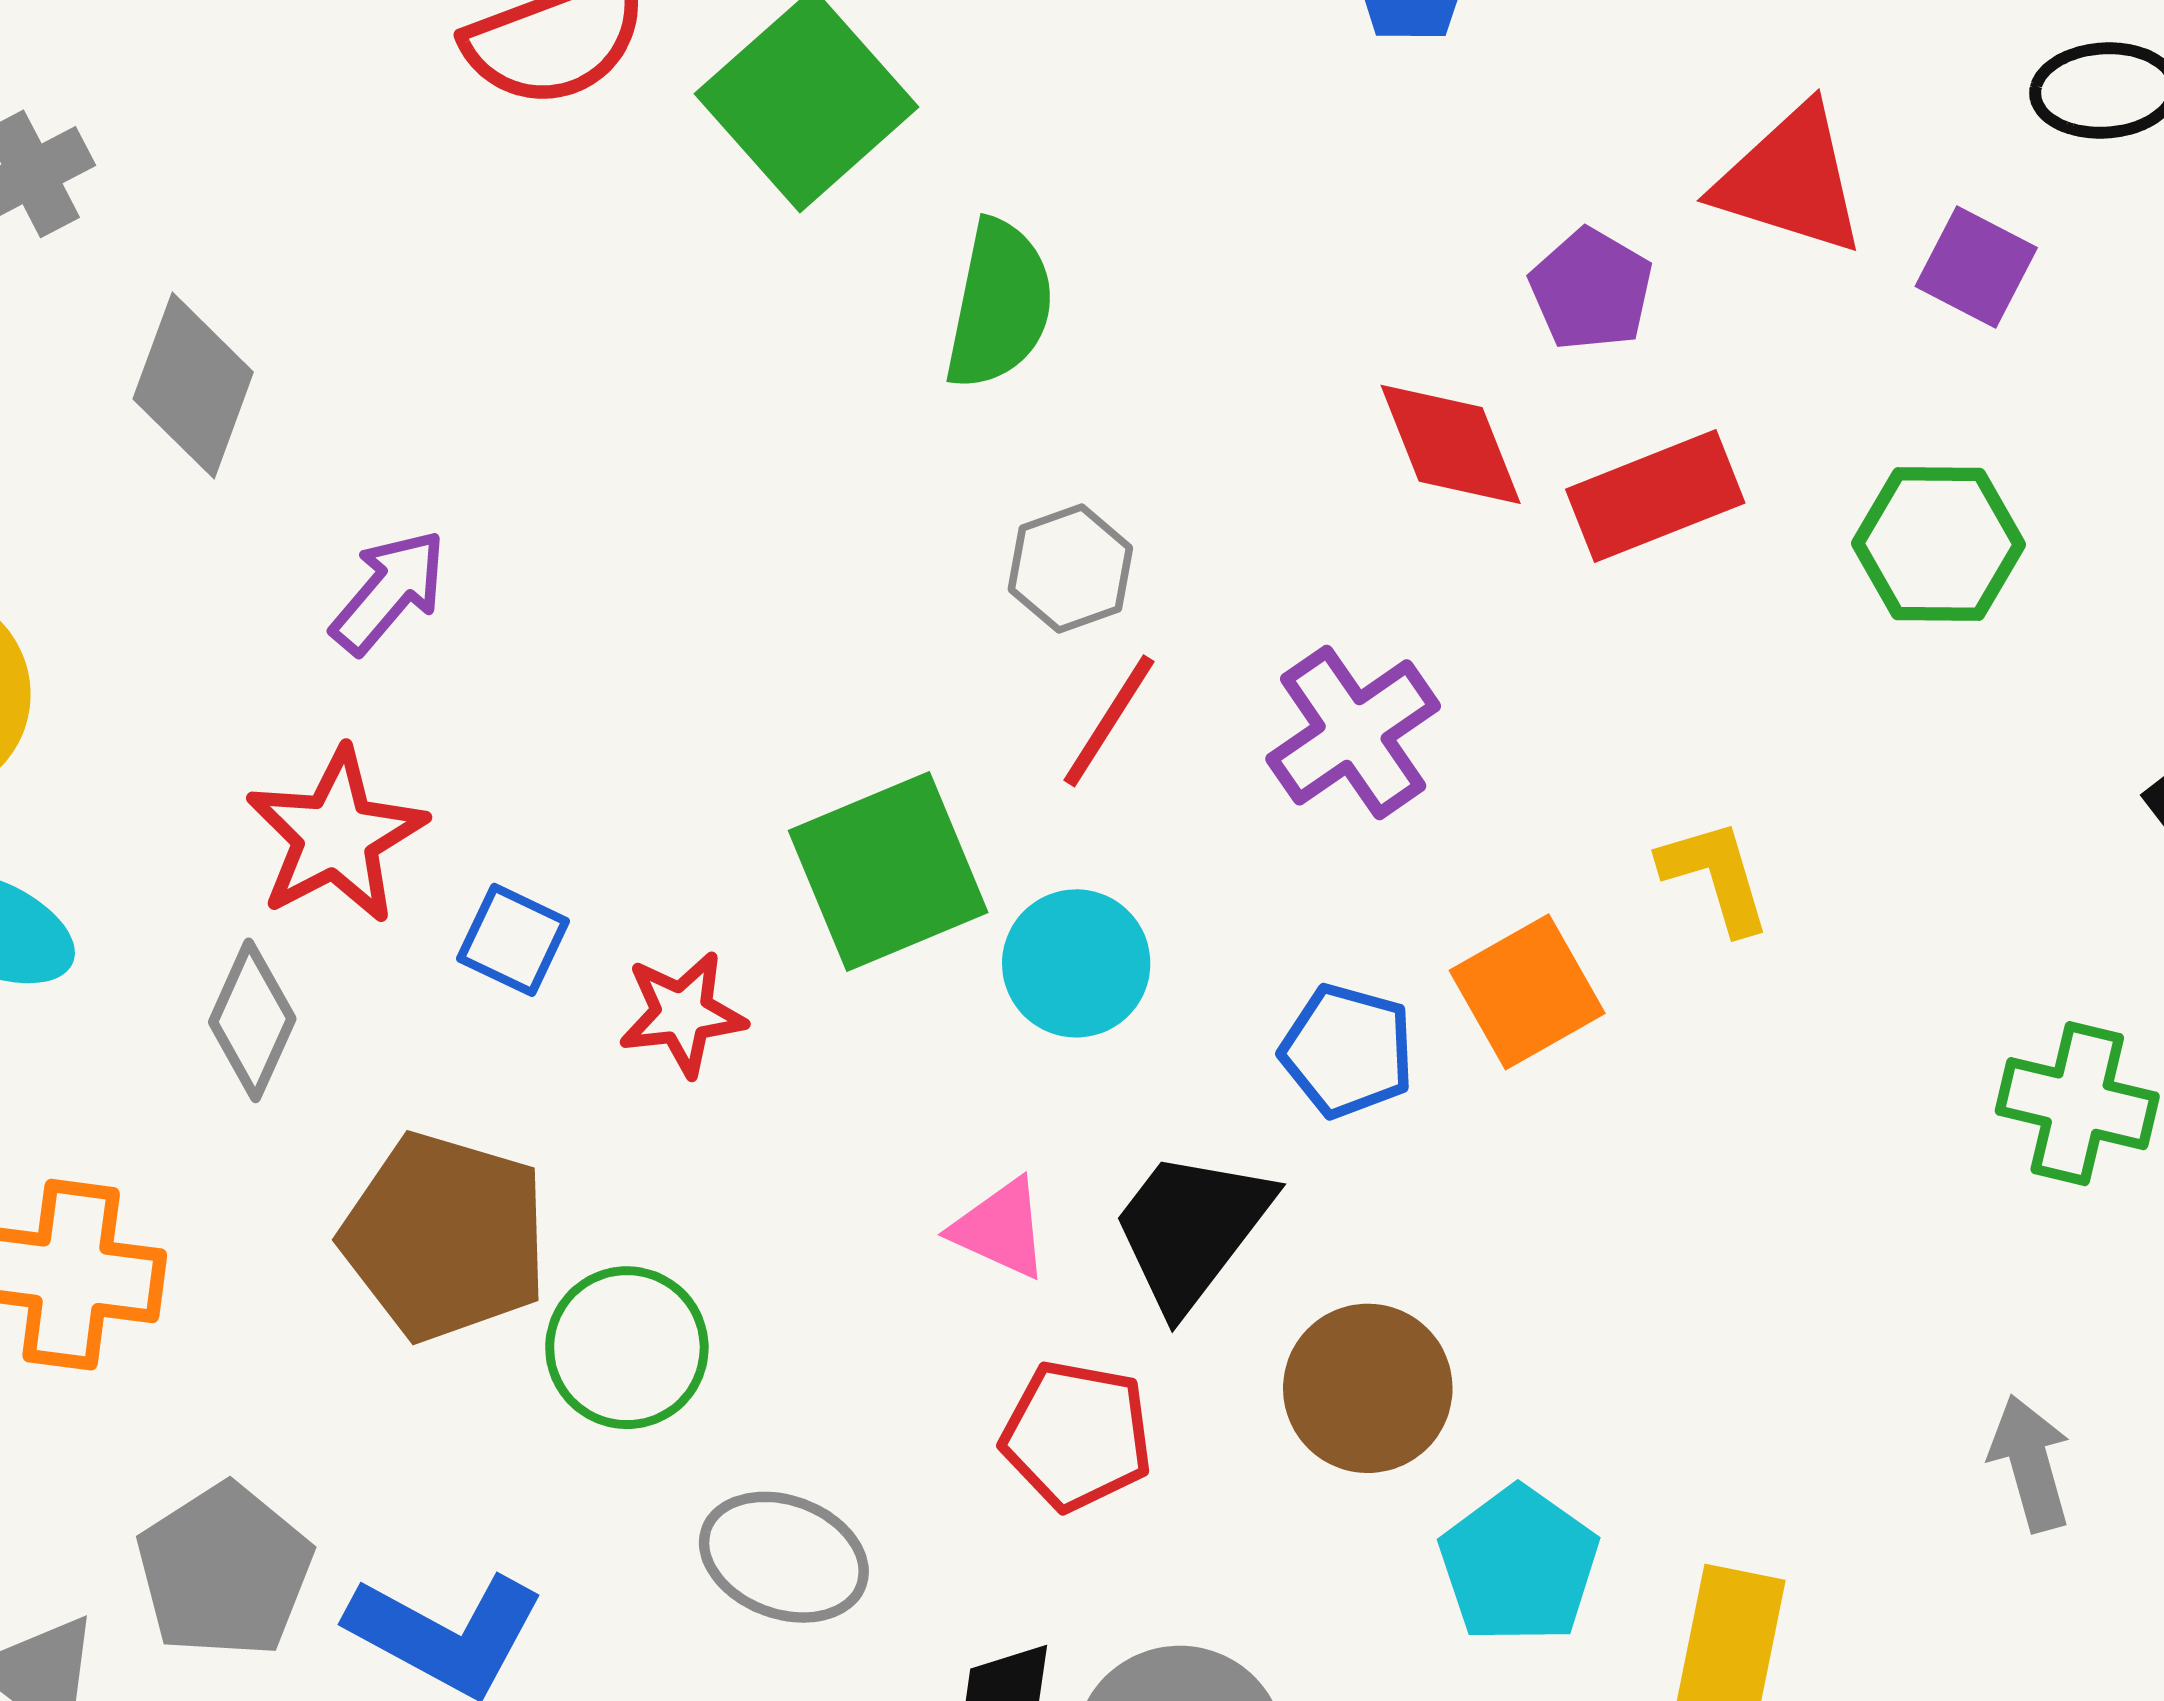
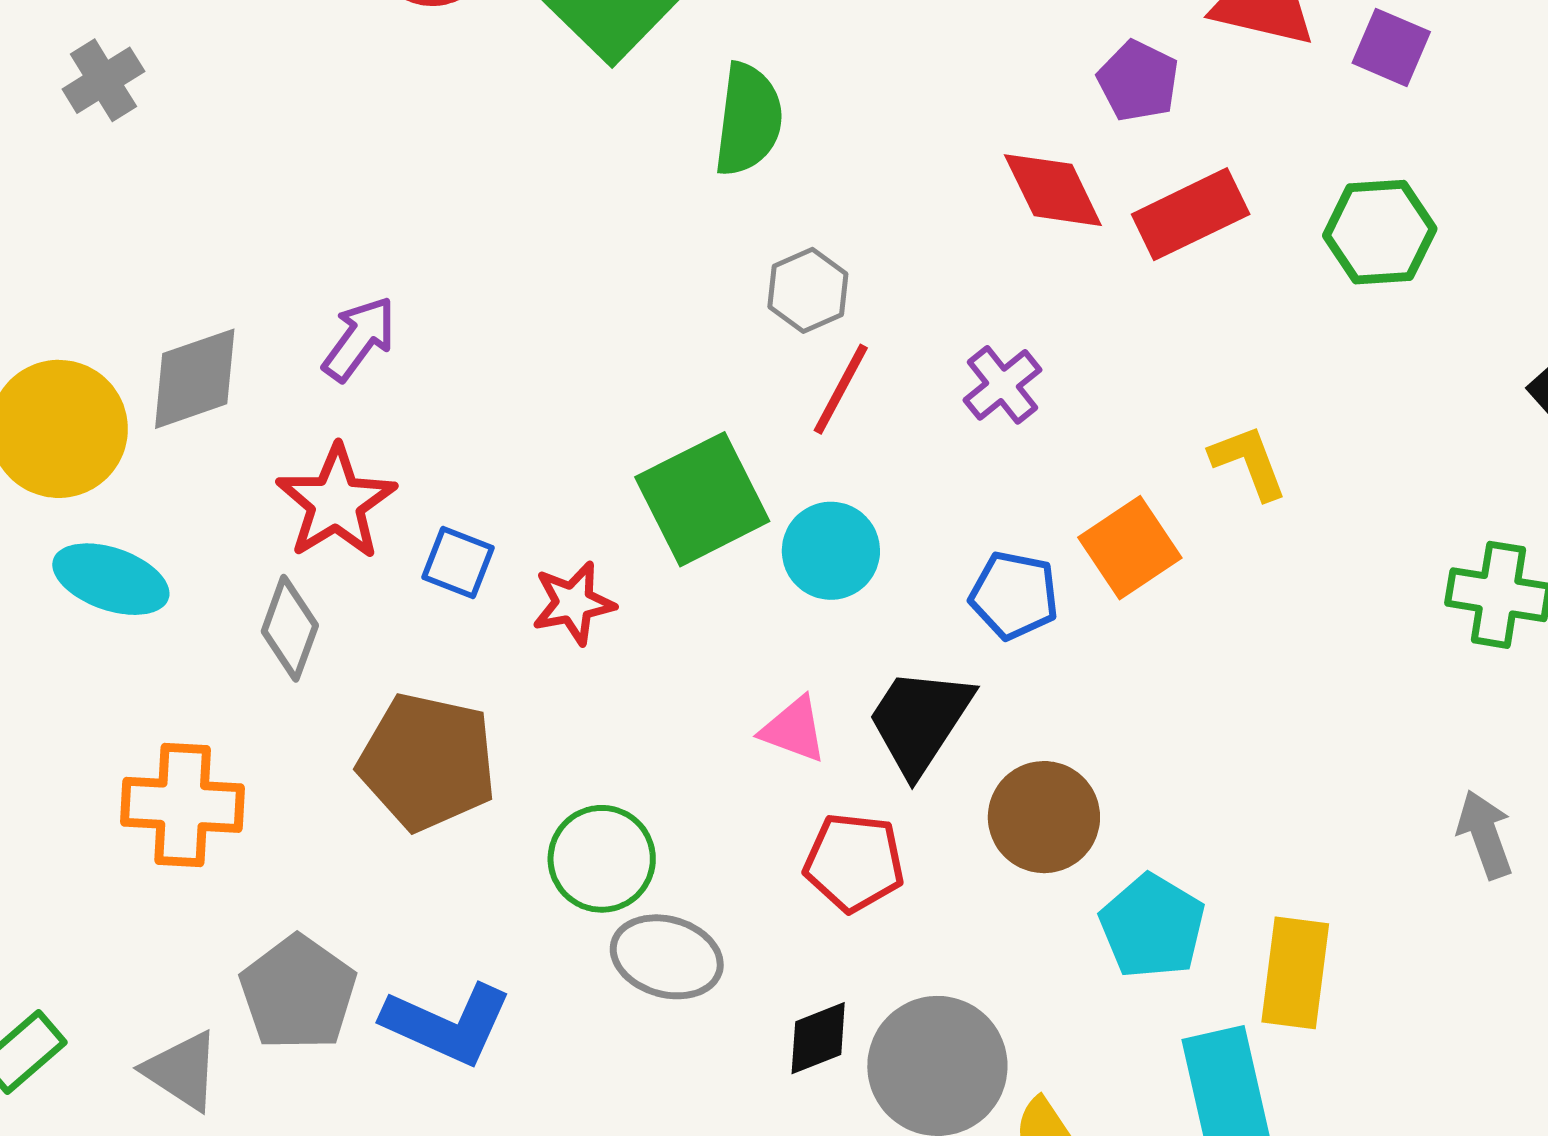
gray diamond: (193, 386) -> (195, 379), moved, turned 55
purple cross: (1353, 732) -> (1003, 385), size x0.7
green circle: (627, 1348) -> (602, 859), moved

